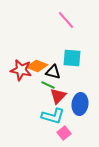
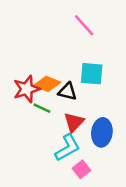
red star: (21, 70) -> (27, 89), turned -30
green line: (48, 85) -> (42, 108), moved
cyan L-shape: (53, 116) -> (67, 148), turned -45

